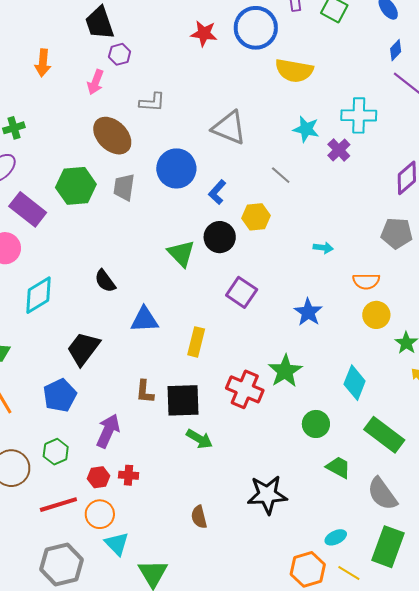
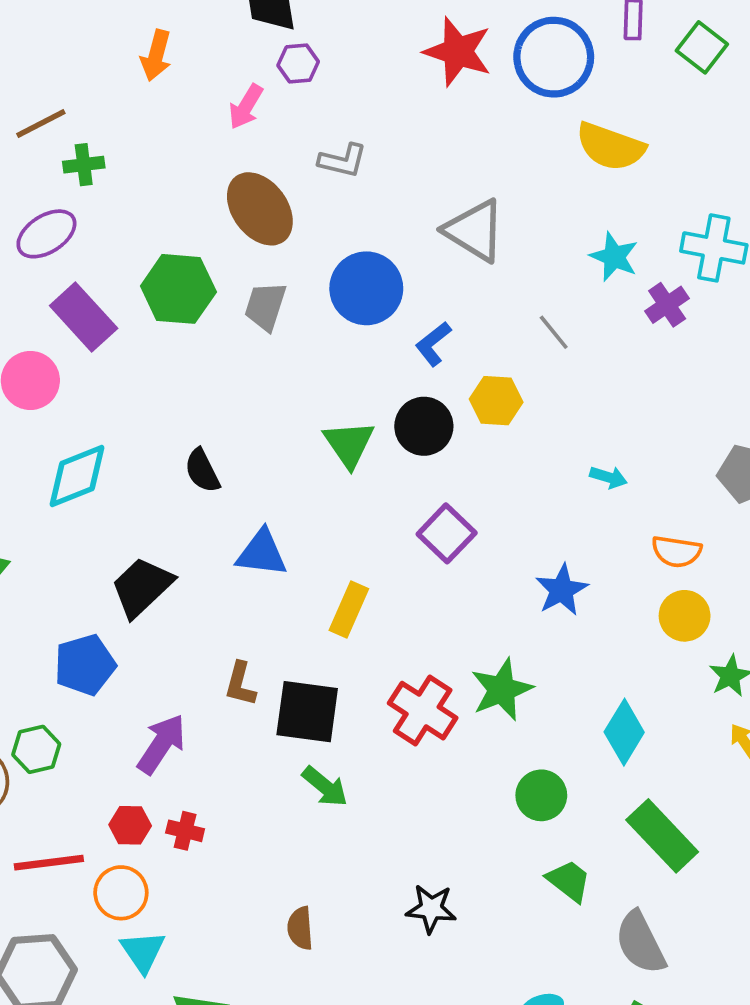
red star: (204, 33) -> (458, 52), size x1.4
green hexagon: (56, 452) -> (36, 749), moved
black star: (267, 495) -> (431, 909), size x0.7

